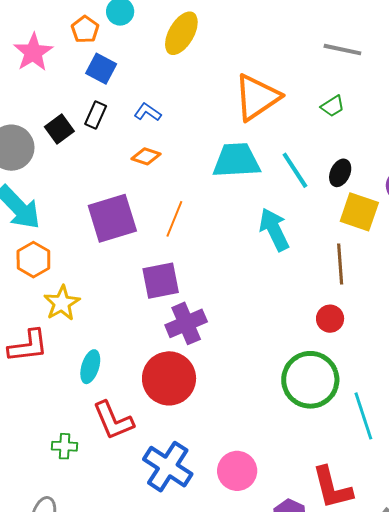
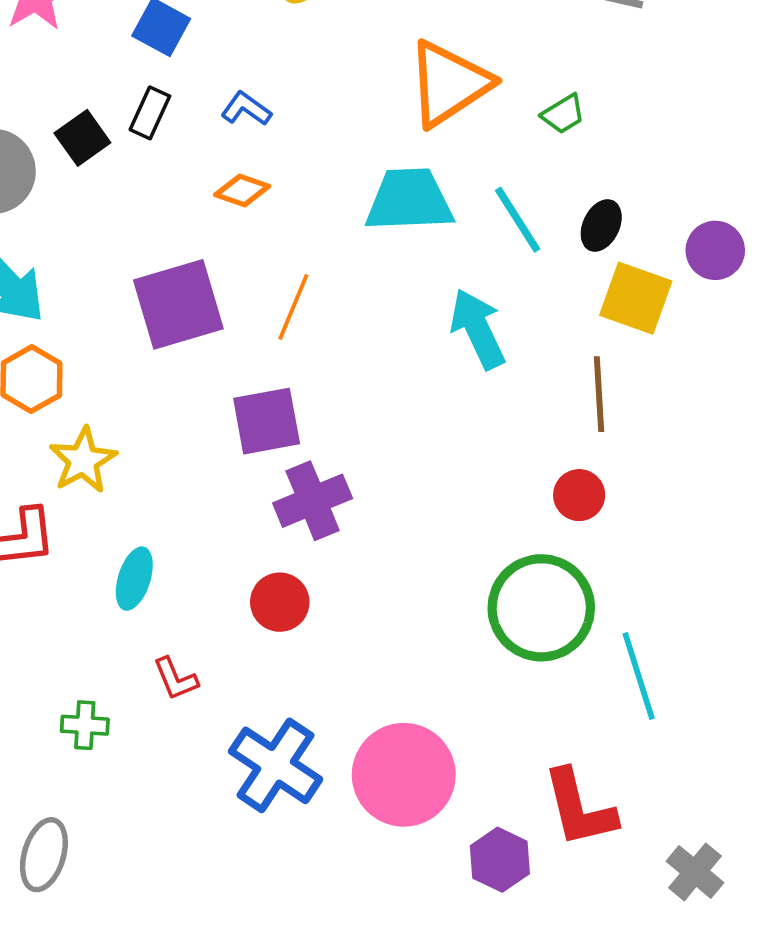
green trapezoid: (333, 106) -> (563, 114), moved
red circle: (169, 378) -> (280, 602), size x0.6
red L-shape: (113, 420) -> (176, 679), size x0.6
pink circle: (237, 471) -> (404, 775), size x1.4

